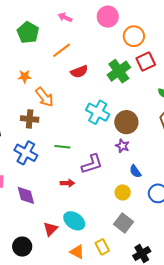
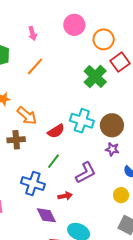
pink arrow: (65, 17) -> (32, 33), turned -120
red semicircle: (79, 72) -> (56, 131), moved
green line: (62, 147) -> (53, 161), turned -49
blue cross: (26, 153) -> (33, 184), moved
purple diamond: (26, 195) -> (46, 215), moved

